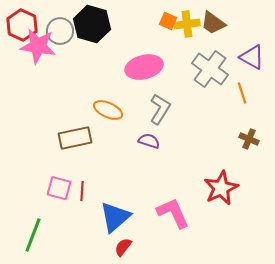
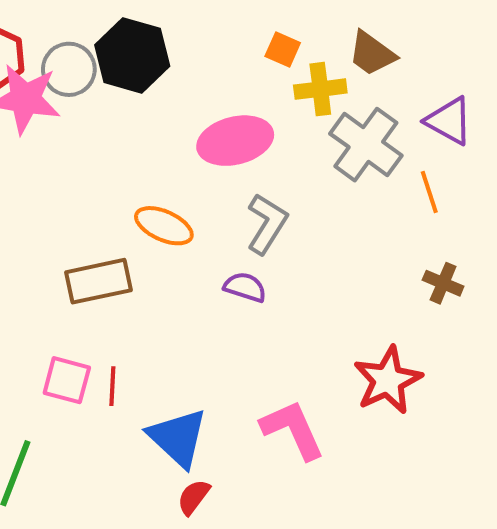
yellow cross: (187, 24) -> (320, 89), moved
blue triangle: (115, 217) -> (178, 438), turned -36

